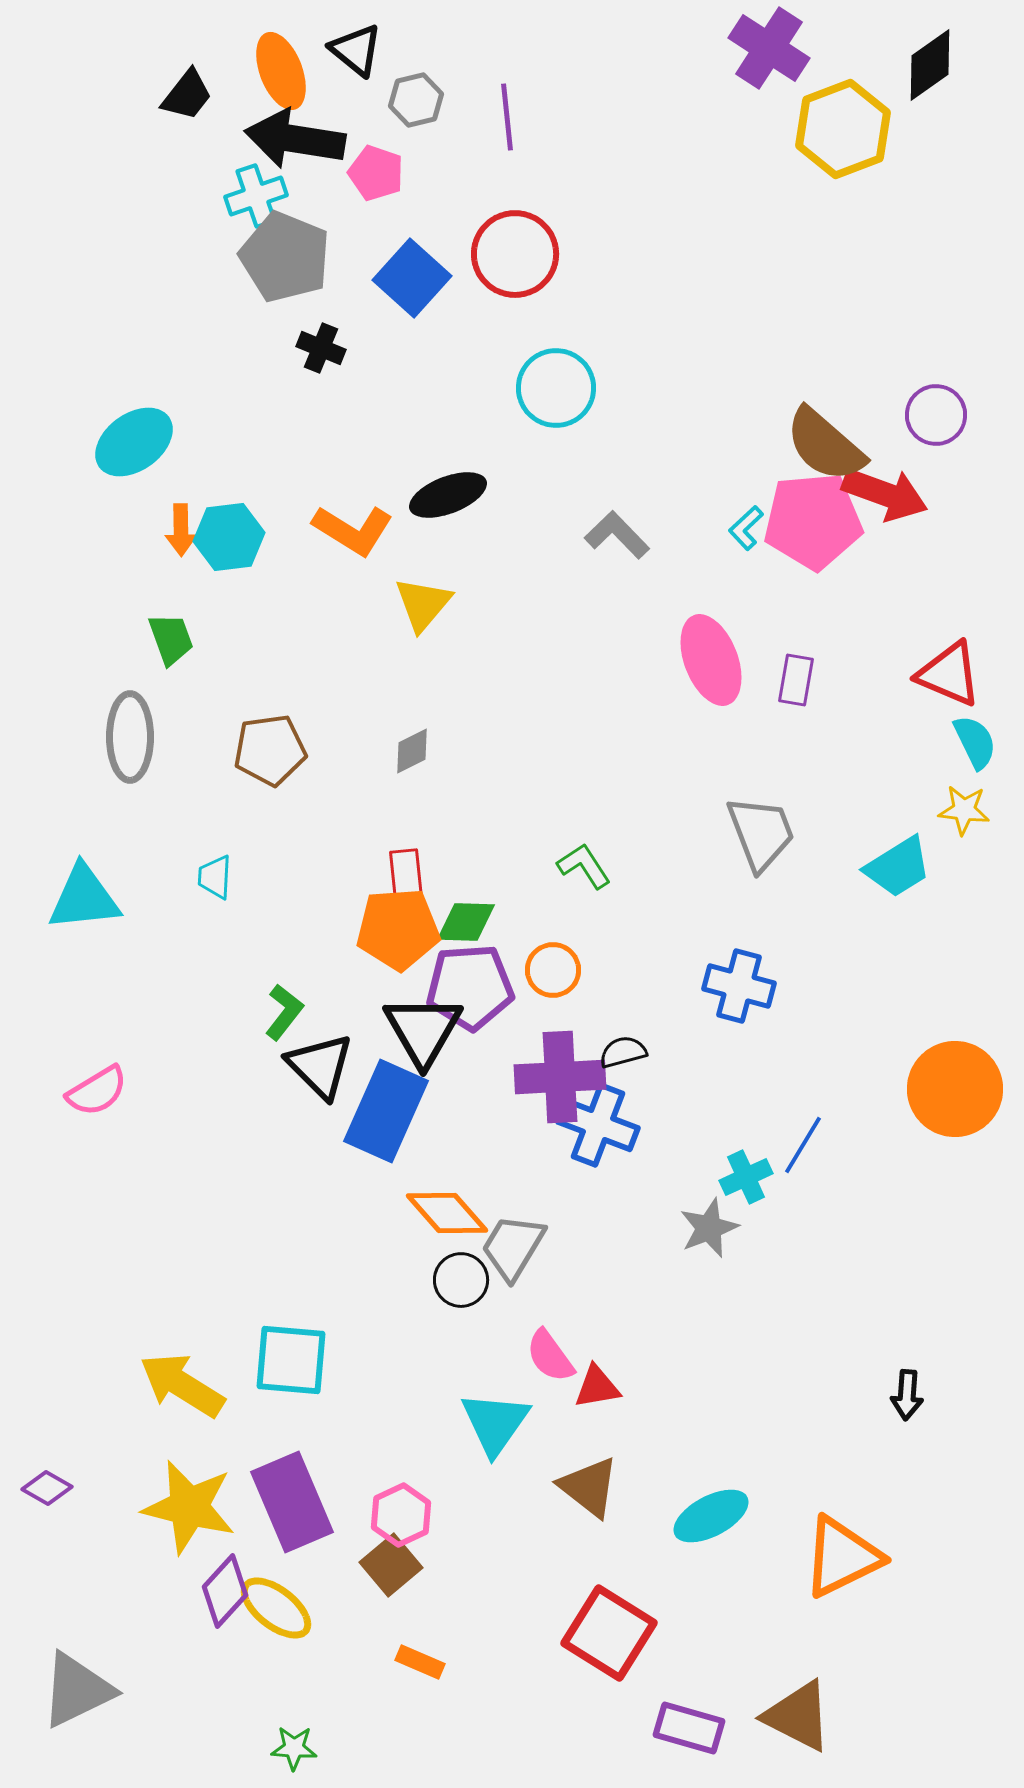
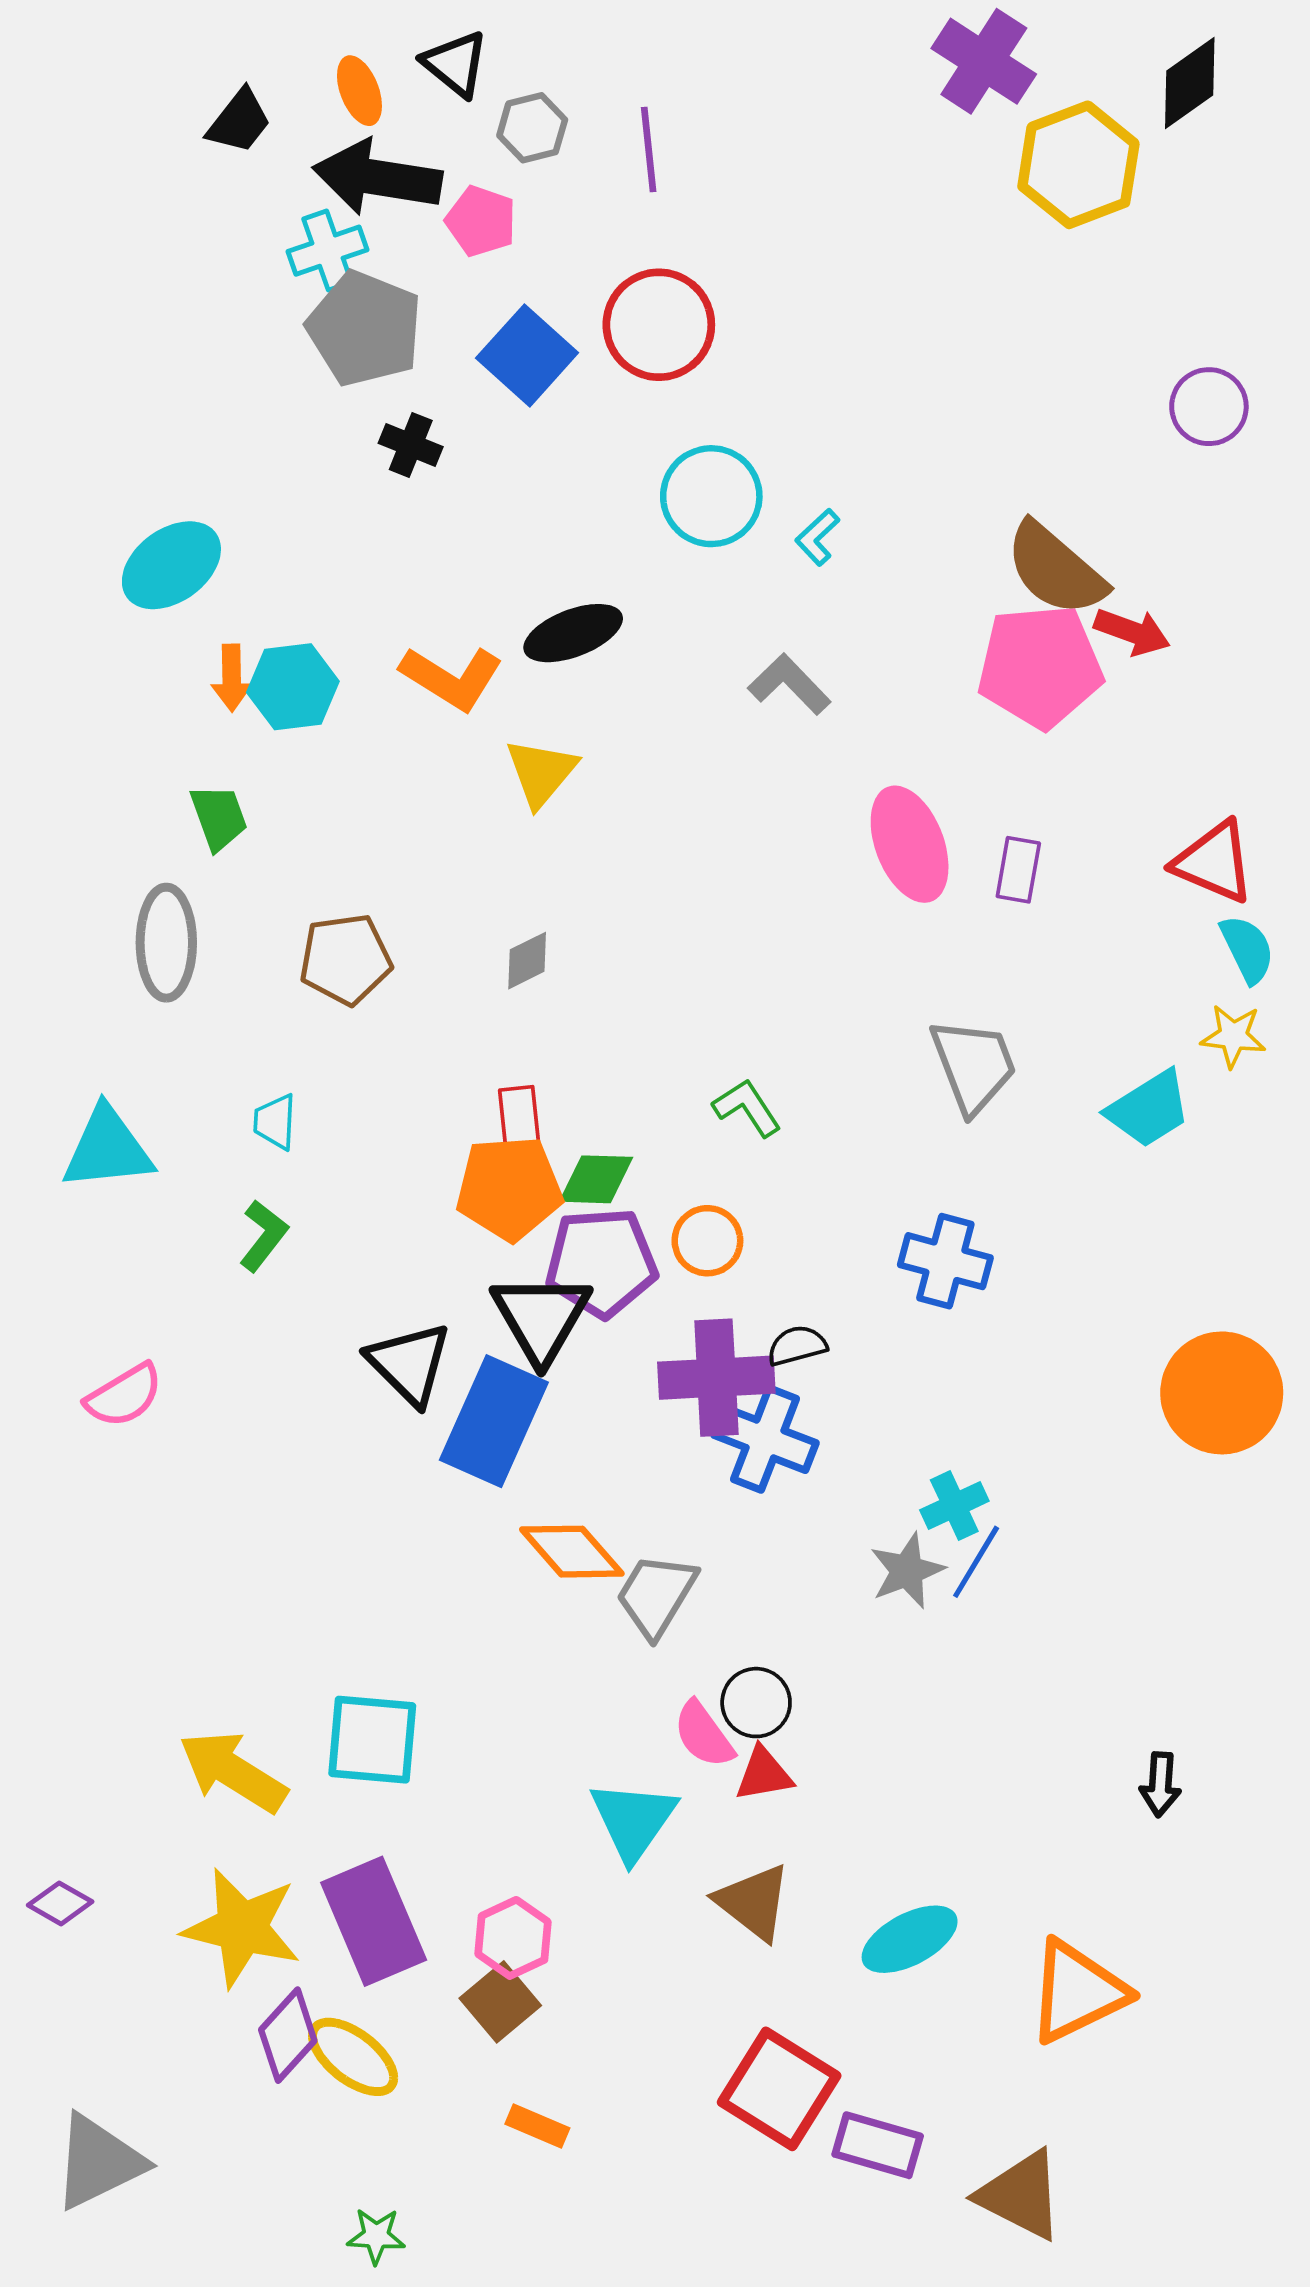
orange ellipse: (281, 71) -> (359, 91), size x0.7
purple circle: (936, 415) -> (1209, 407), moved
red arrow: (885, 494) -> (1132, 632), size x0.7
cyan L-shape: (746, 528) -> (817, 537), moved
green L-shape: (284, 1012) -> (264, 1236), moved
blue line: (803, 1145) -> (976, 1562), moved
black circle: (461, 1280) -> (756, 1703), moved
purple rectangle: (689, 1728) -> (878, 2145), moved

